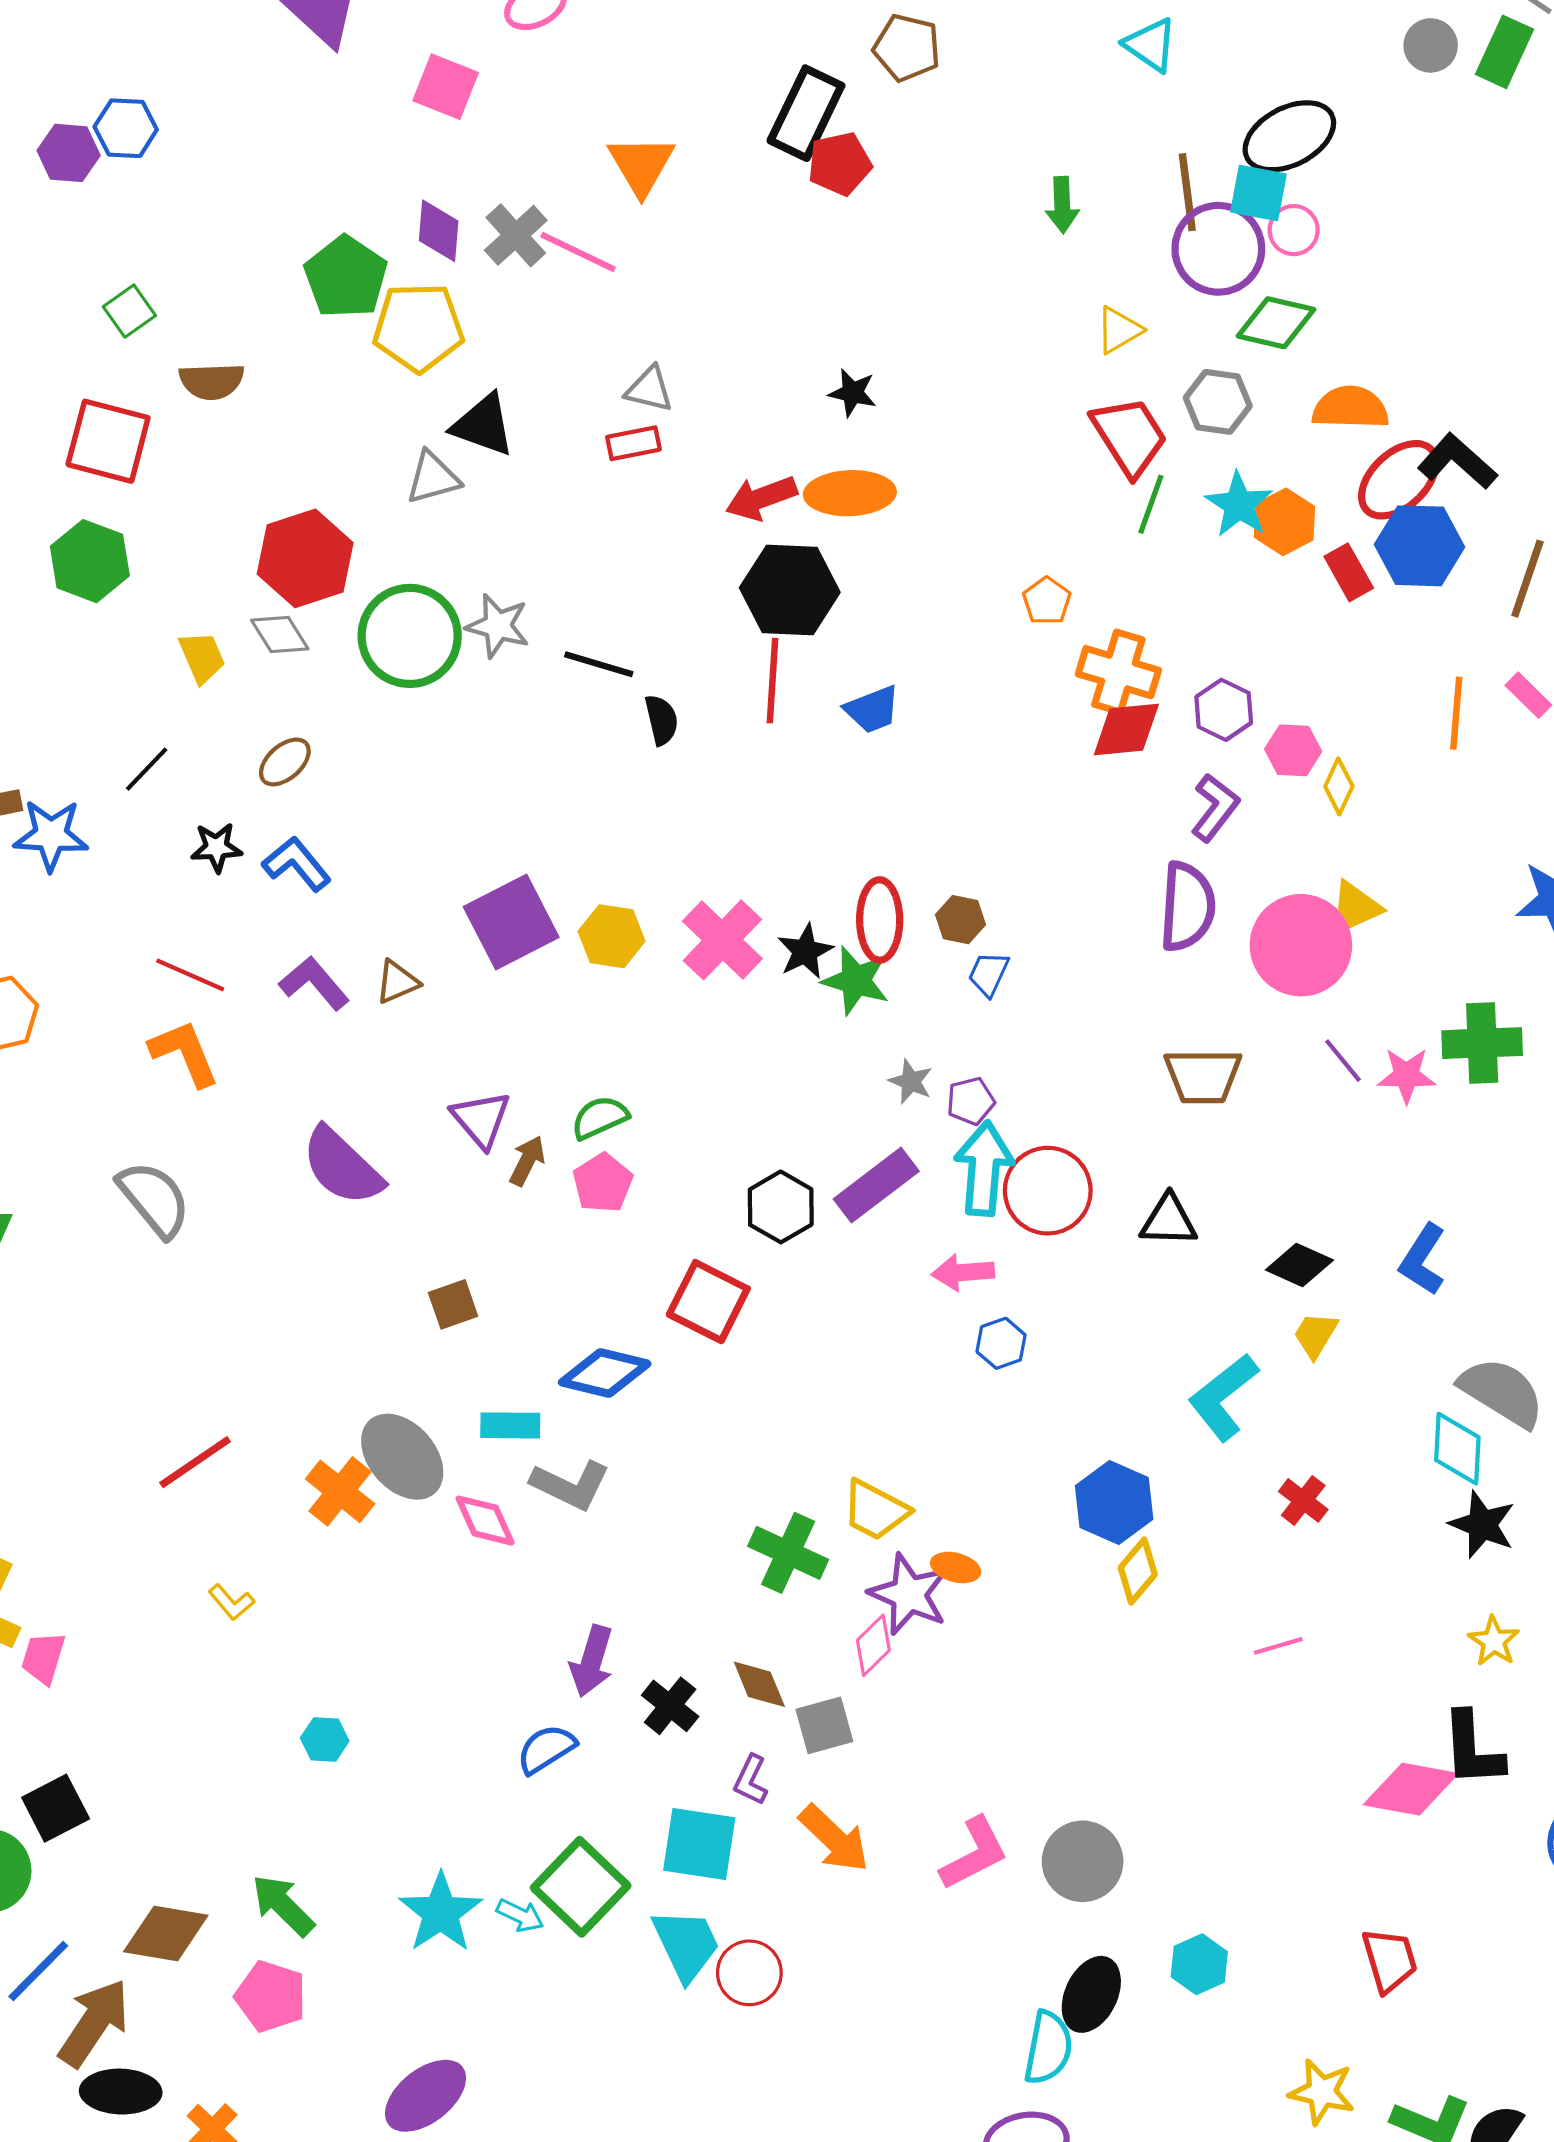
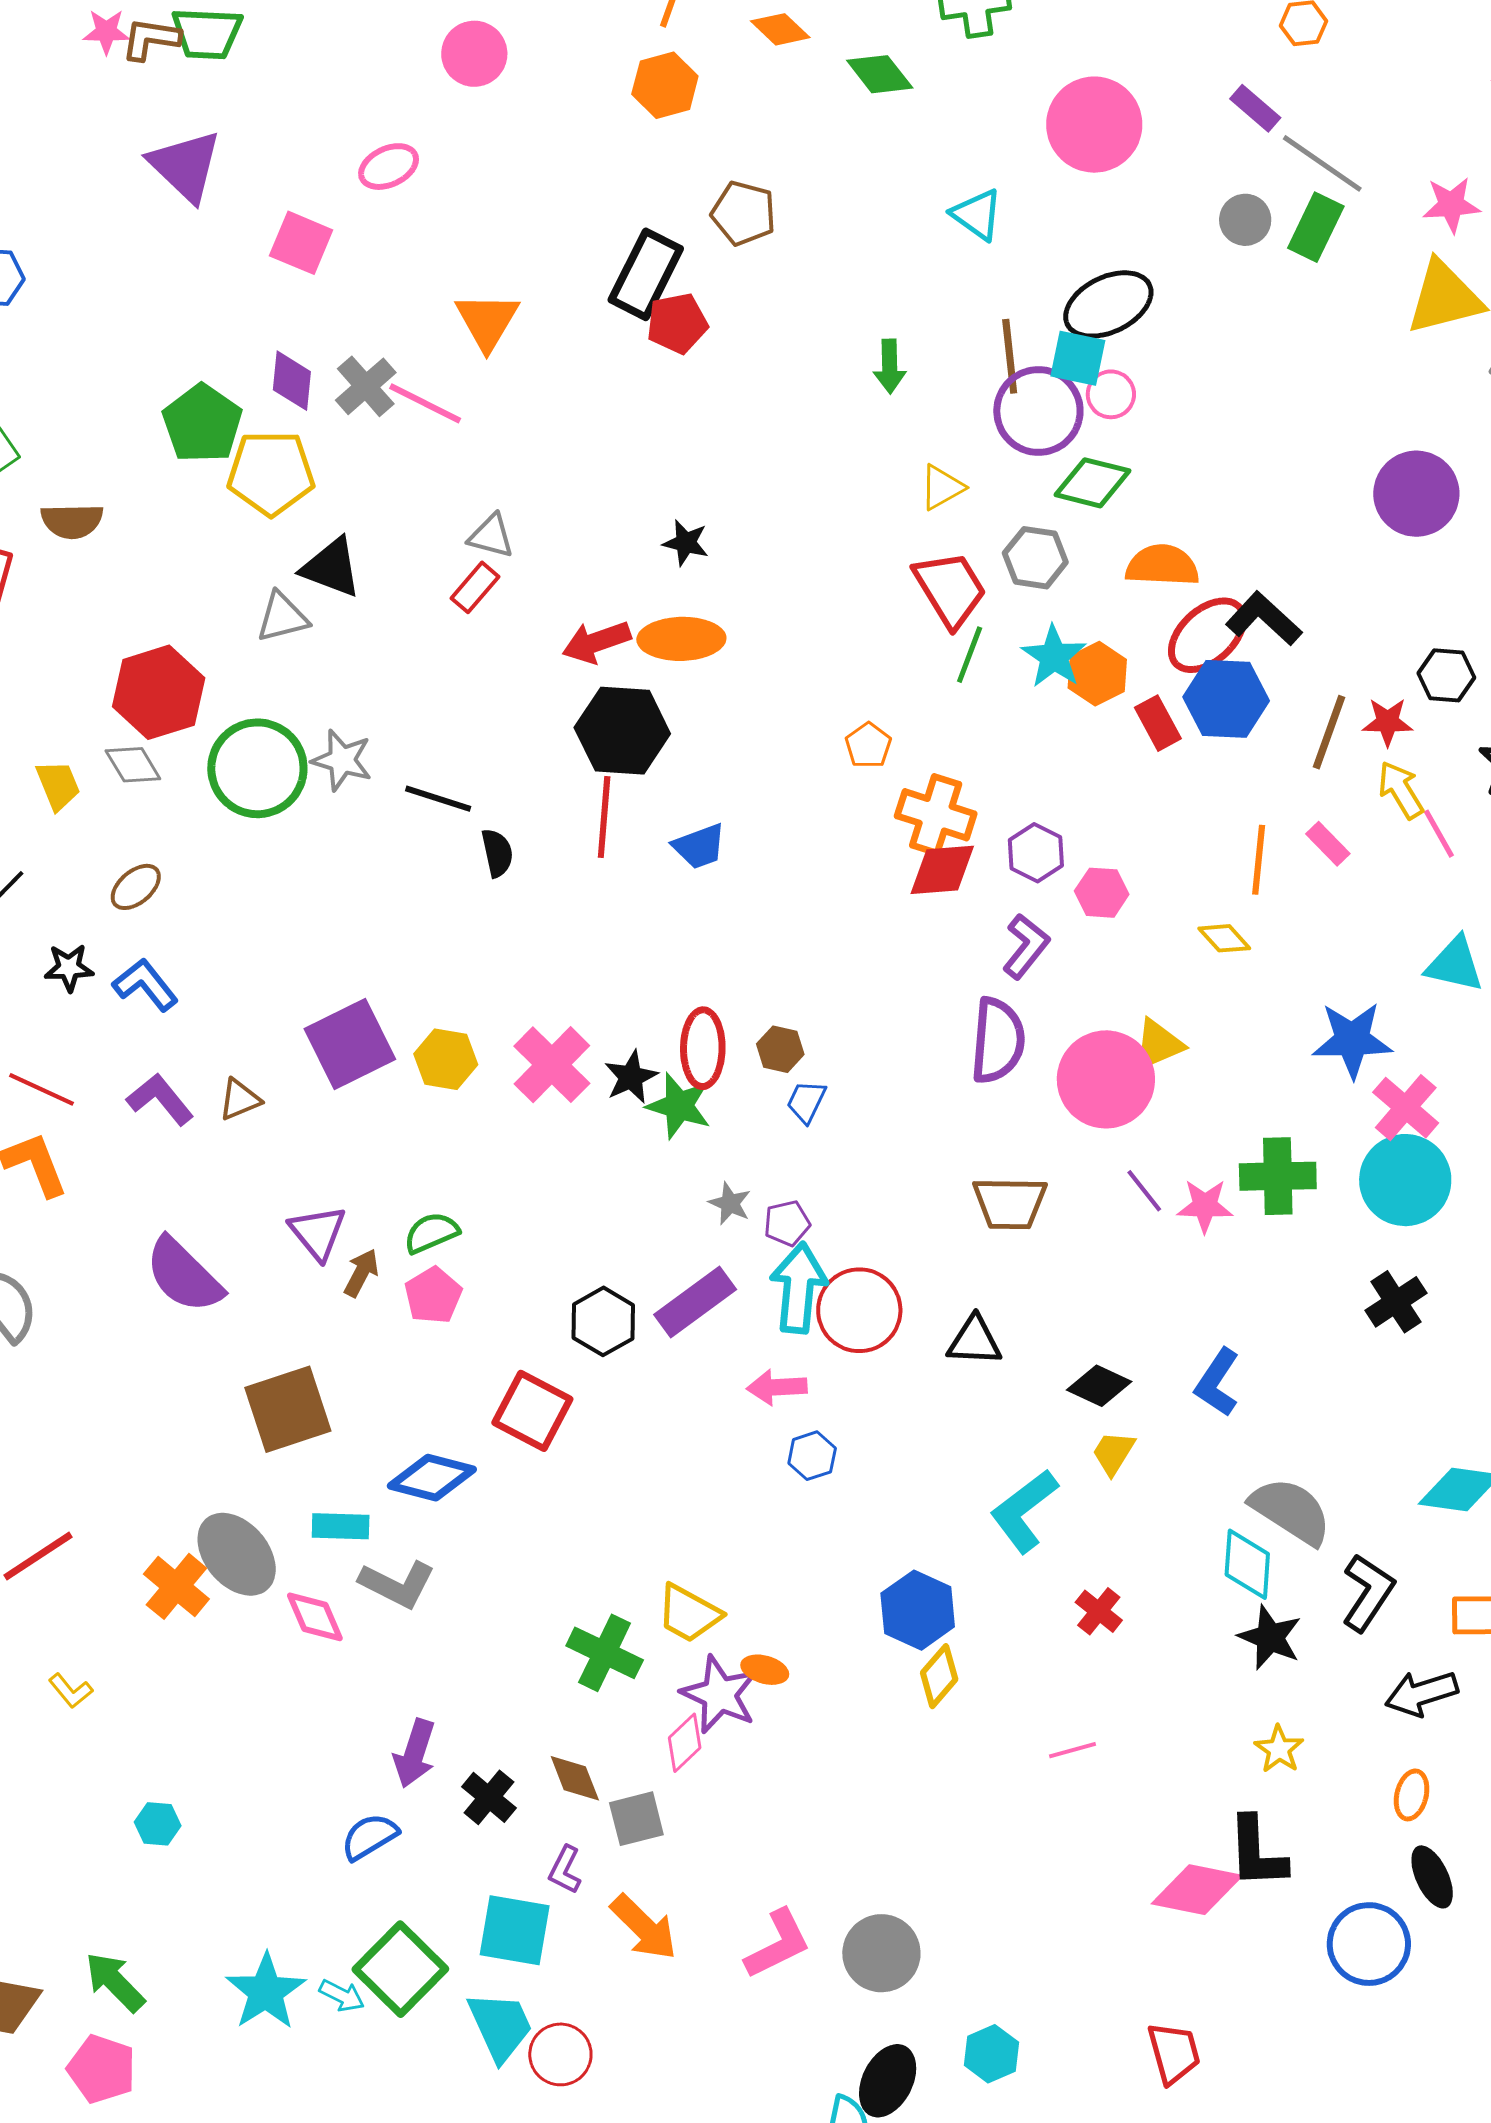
red rectangle: (633, 443) -> (475, 587), turned -39
yellow diamond: (1339, 786) -> (1224, 938), moved, turned -68
brown square: (453, 1304) -> (288, 1409), size x1.8

